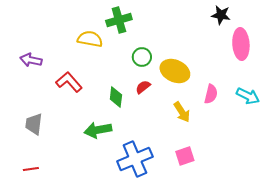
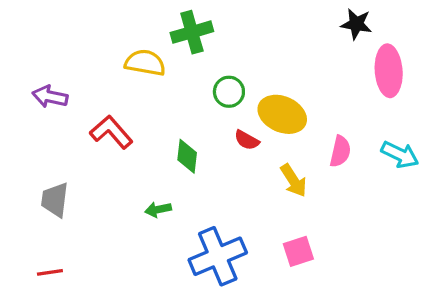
red semicircle: (143, 87) -> (247, 140), moved, turned -112
green arrow: (98, 130) -> (158, 209), size x0.6

